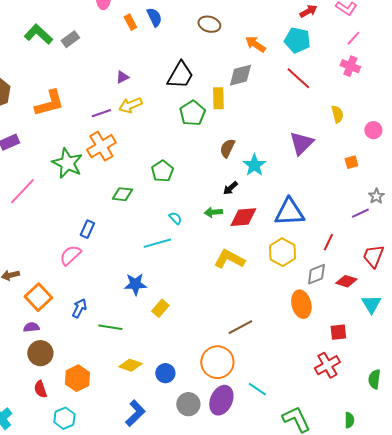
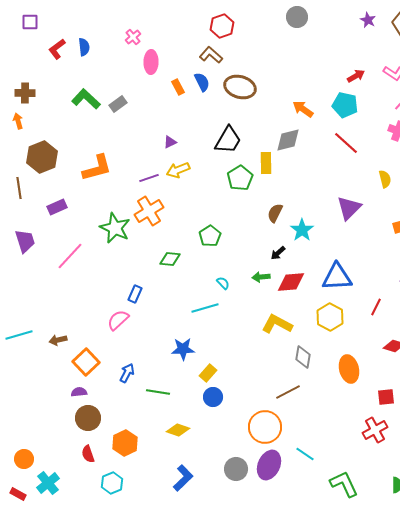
brown ellipse: (209, 24) -> (240, 87), moved, size x1.4
gray diamond: (316, 274) -> (303, 357), moved, turned -60
blue circle: (165, 373) -> (213, 397), moved

